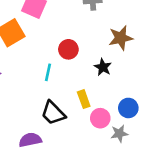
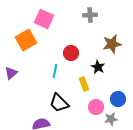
yellow rectangle: (84, 99) -> (84, 84), moved

